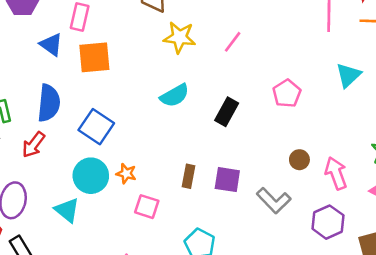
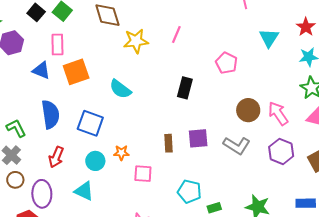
cyan semicircle: (175, 96) -> (120, 89), moved, turned 80
red arrow: (33, 145) -> (56, 157), moved
brown circle: (299, 160) -> (248, 110), size x1.5
cyan circle: (91, 176) -> (95, 161), size x0.7

